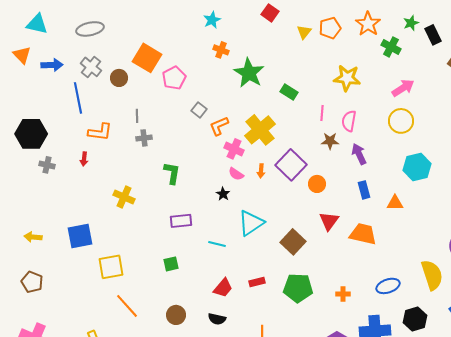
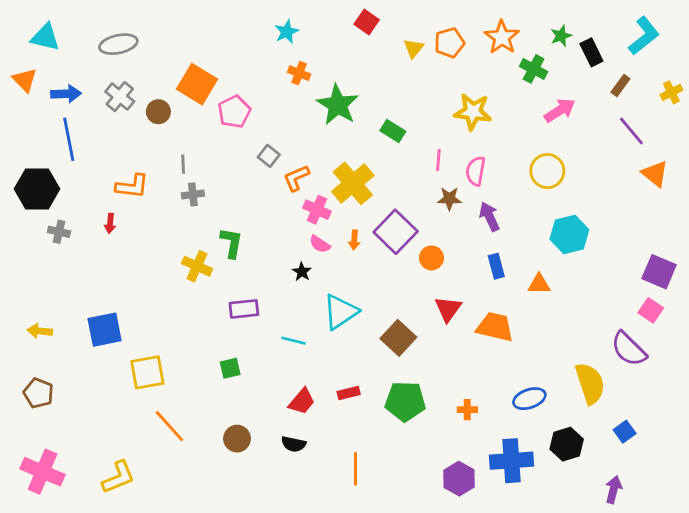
pink arrow: (403, 88) -> (560, 110), moved
blue line: (78, 98) -> (69, 139), moved
yellow cross: (124, 197) -> (197, 266), moved

